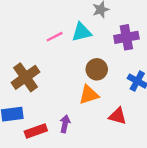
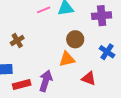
brown cross: (26, 77) -> (17, 40), size x0.6
purple arrow: (65, 124) -> (46, 81), size x1.5

